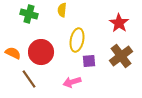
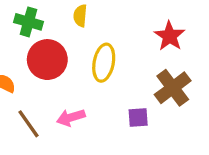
red circle: (41, 52) -> (47, 60), moved
purple square: (89, 61) -> (138, 118), moved
pink arrow: (72, 82) -> (71, 118), moved

